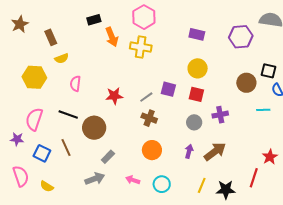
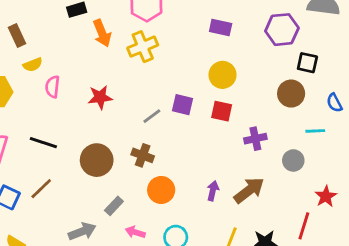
yellow cross: (141, 47) -> (143, 47), turned -30
black square: (269, 71) -> (307, 63), moved
pink semicircle: (75, 84) -> (53, 87), moved
red star: (114, 96) -> (100, 97), moved
brown cross: (149, 118) -> (143, 155), moved
gray circle: (194, 122) -> (293, 160), moved
brown circle: (94, 128) -> (97, 160), moved
brown line: (66, 147) -> (41, 189), turned 72
gray rectangle: (108, 157) -> (114, 206), moved

